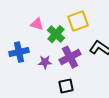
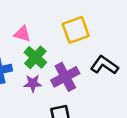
green cross: (56, 34) -> (35, 57), moved

